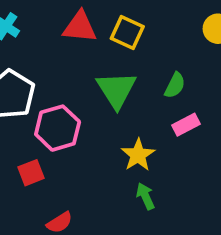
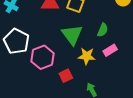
yellow star: (138, 155) -> (87, 56), moved, turned -30
red square: (31, 173) -> (66, 76), moved

